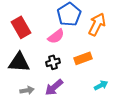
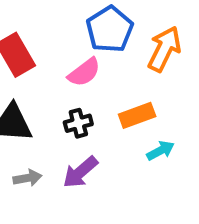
cyan arrow: (101, 85) -> (160, 151), moved

